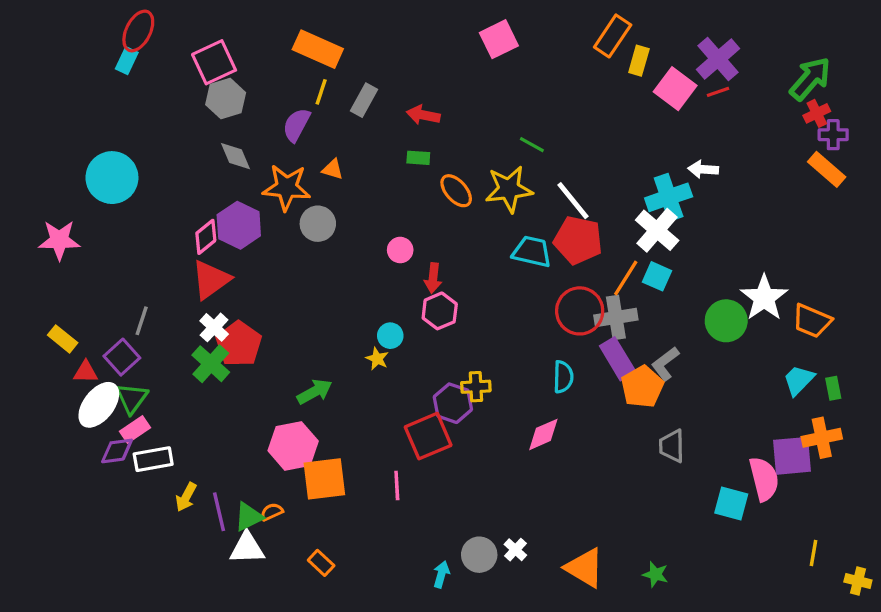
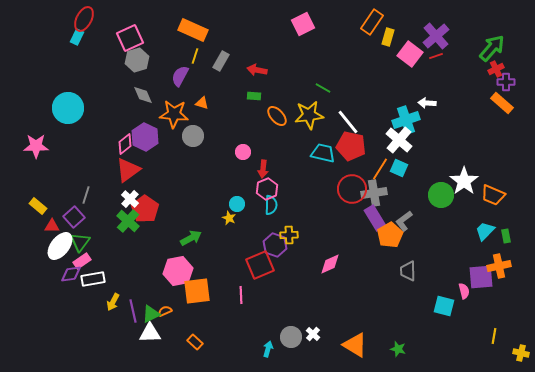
cyan semicircle: (563, 377) -> (271, 205), moved
pink semicircle: (764, 479) -> (464, 291), size x0.6

